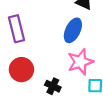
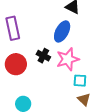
black cross: (53, 86) -> (43, 56), moved

